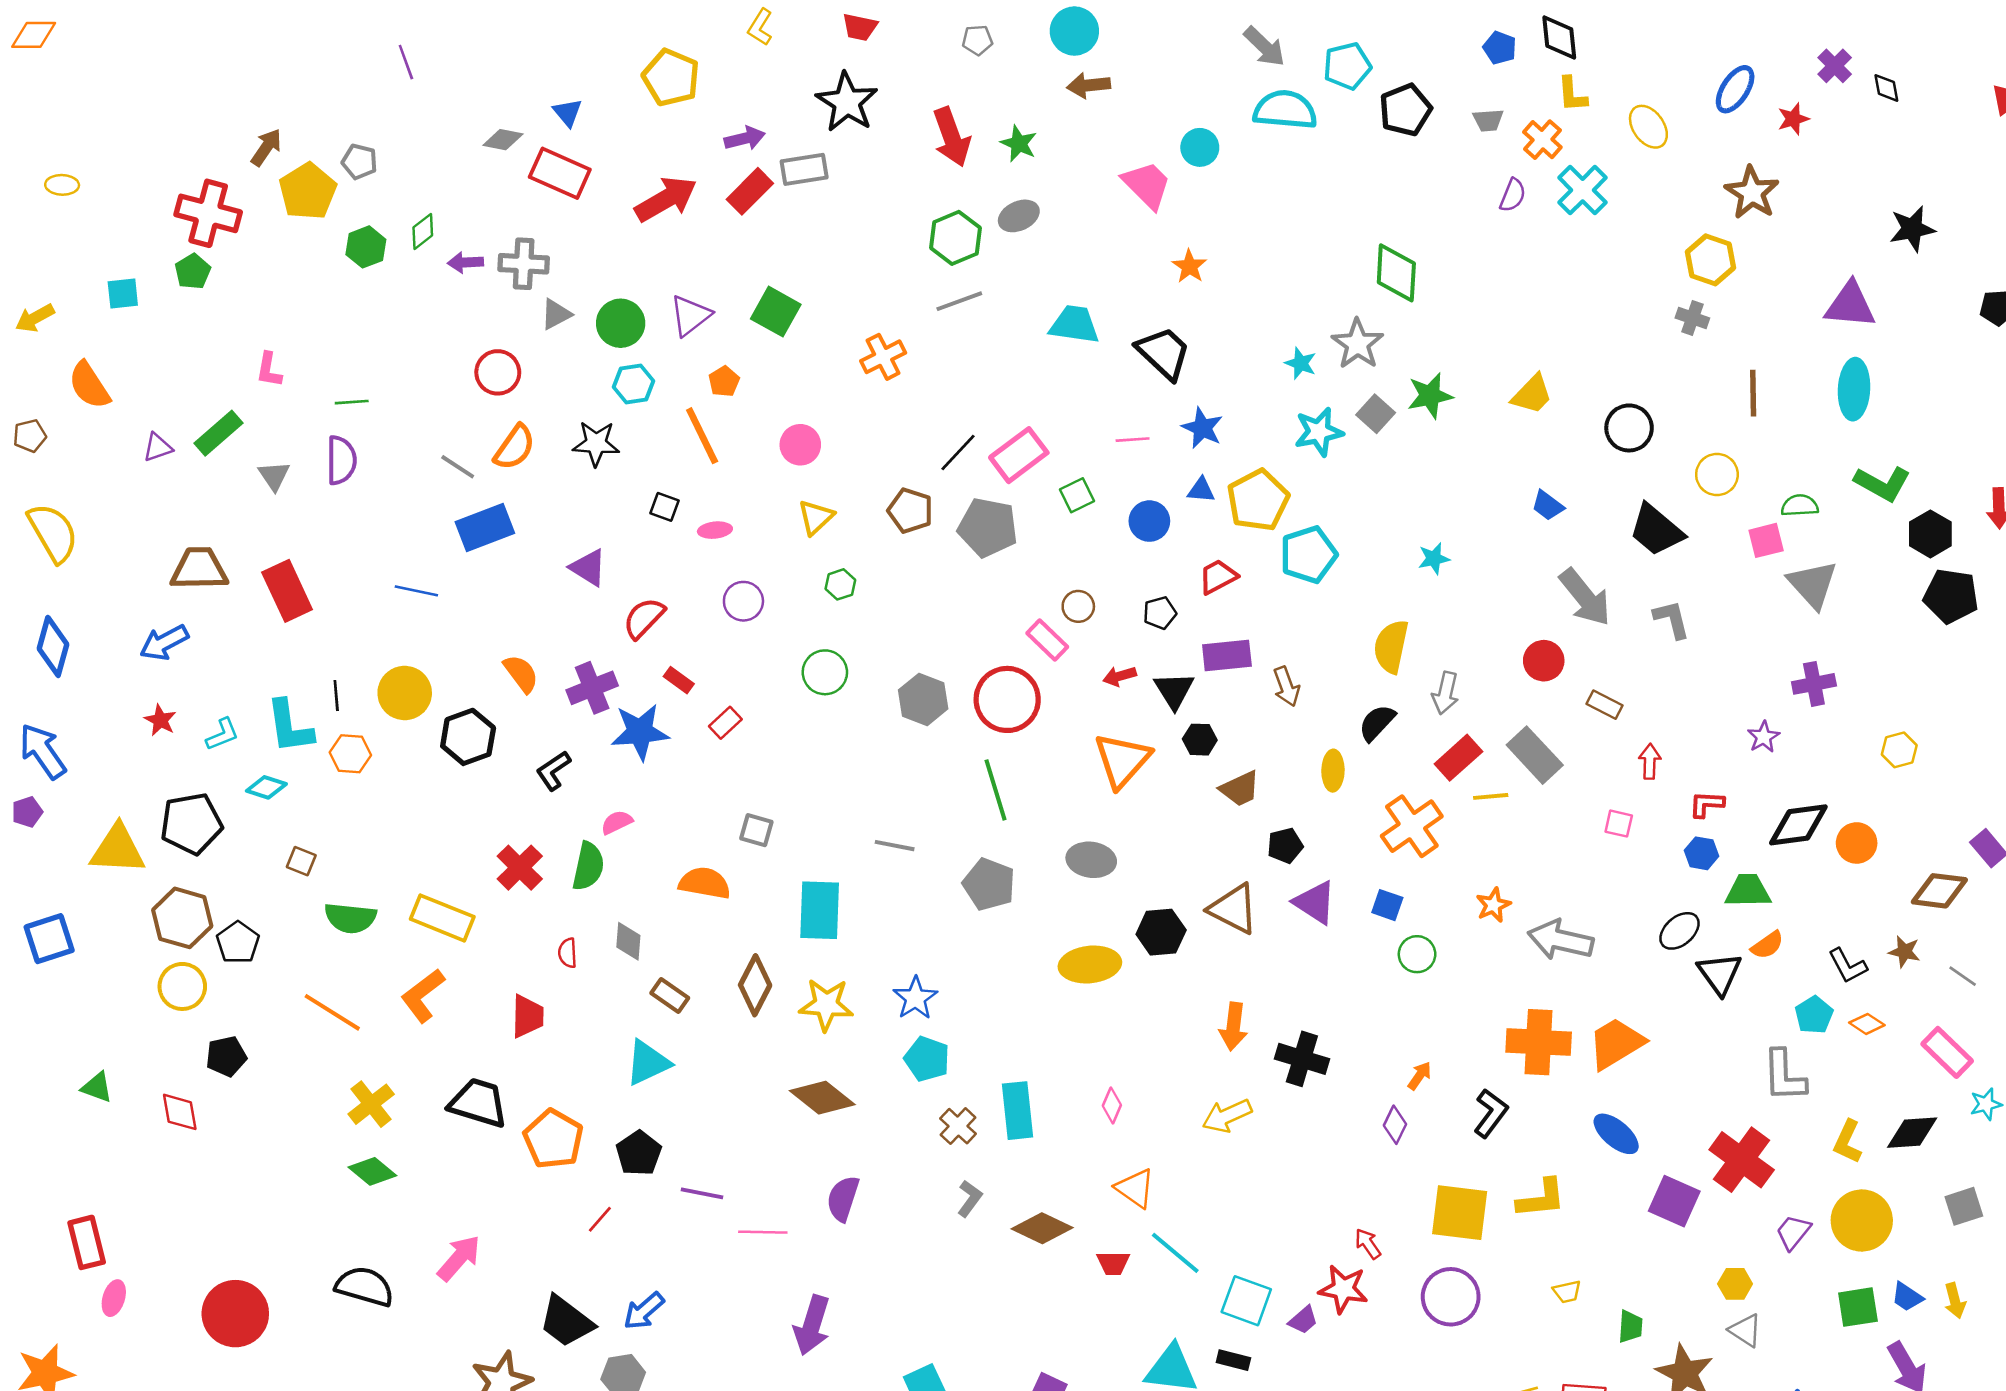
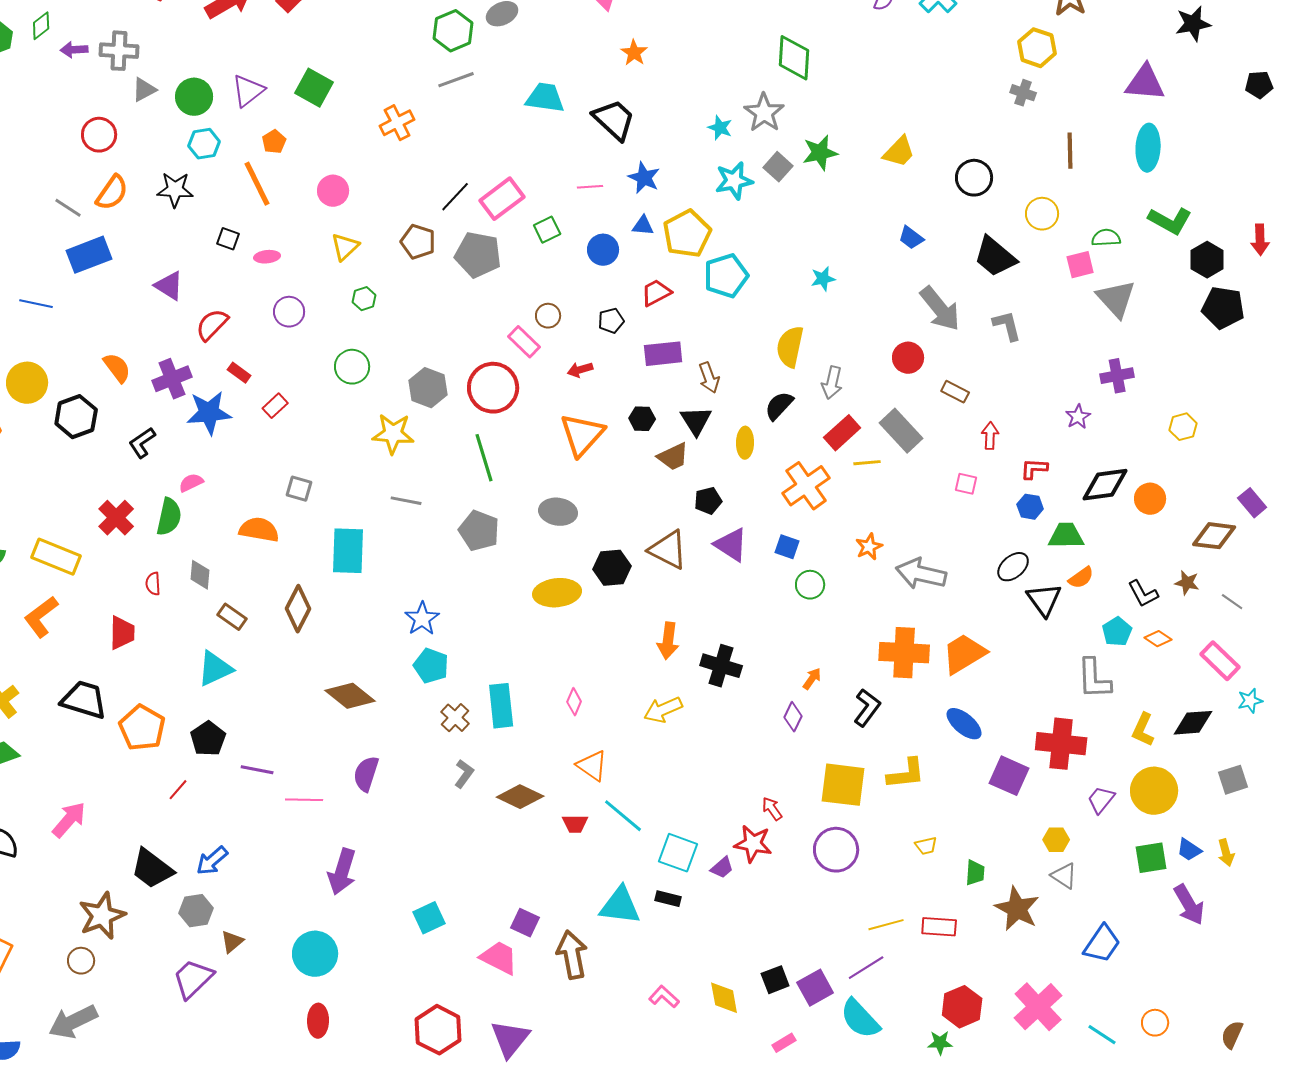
black triangle: (1174, 690) -> (696, 421), moved
yellow star: (826, 1005) -> (393, 434), moved
red cross: (1742, 1160) -> (1061, 744), turned -30

